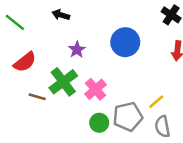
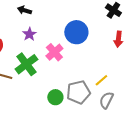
purple star: (77, 50) -> (29, 34), moved
pink cross: (95, 89) -> (54, 52), moved
gray semicircle: (162, 126) -> (106, 100), turned 36

